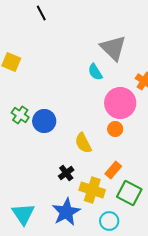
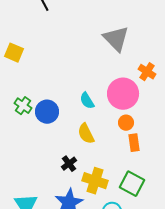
cyan semicircle: (95, 72) -> (87, 101), moved
orange circle: (115, 129) -> (126, 123), moved
orange rectangle: (113, 170) -> (134, 143), moved, turned -48

